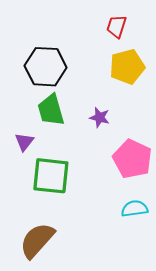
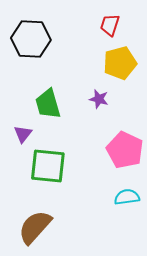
black hexagon: (46, 67) -> (31, 39), moved
purple star: (100, 117) -> (99, 99), moved

